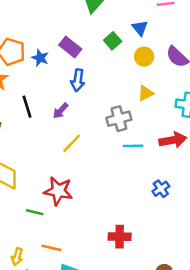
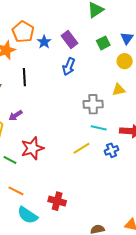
purple arrow: (61, 111) -> (16, 115), moved
yellow line: (72, 143) -> (82, 148), moved
blue cross: (161, 189) -> (111, 150), moved
red star: (58, 191) -> (32, 148), turned 30
red cross: (120, 237) -> (57, 201), moved

